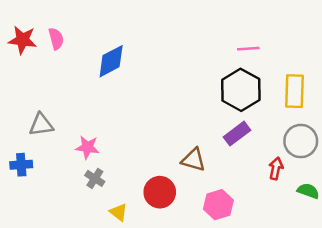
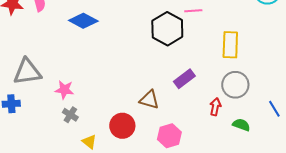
blue diamond: (111, 61) -> (83, 21), turned 56
black hexagon: (241, 90) -> (167, 29), moved
gray triangle: (41, 125) -> (27, 72), size x1.4

